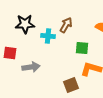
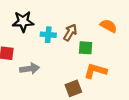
brown arrow: (66, 25) -> (70, 32), moved

